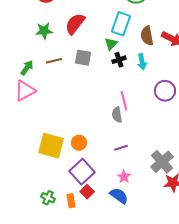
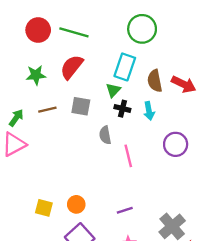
black cross: (119, 60) -> (122, 109), turned 32
gray semicircle: (117, 115) -> (105, 135), moved
yellow square: (51, 146) -> (44, 208), size x0.6

